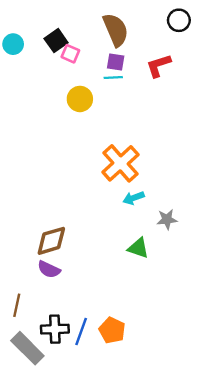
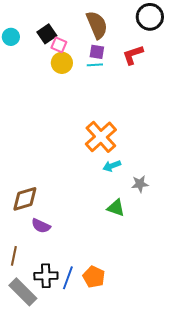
black circle: (179, 20) -> (150, 17), size x1.4
yellow circle: (80, 99) -> (62, 63), moved
brown diamond: (51, 241) -> (25, 199), moved

